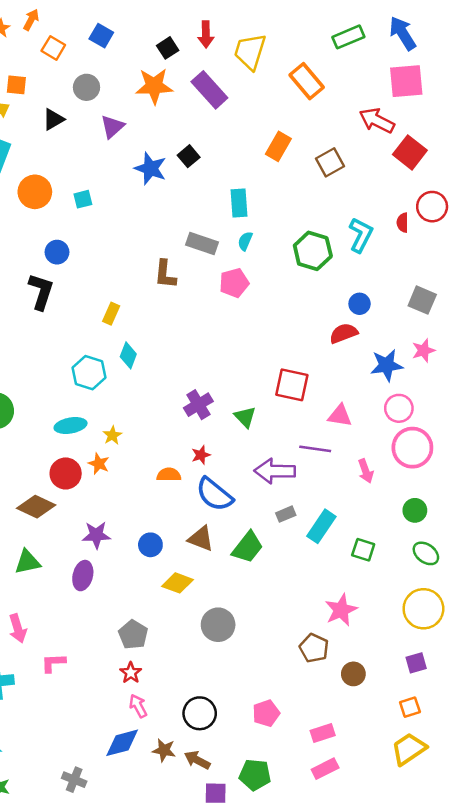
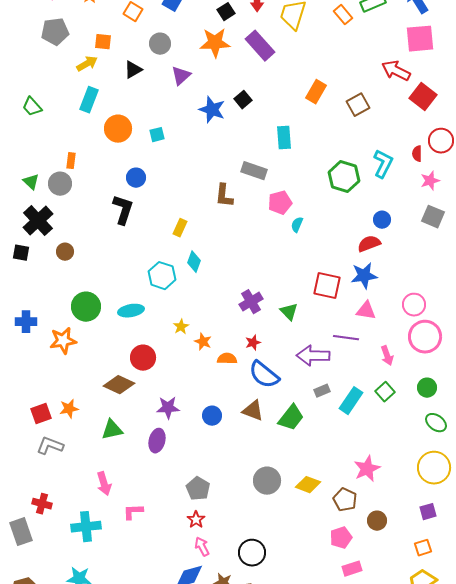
orange rectangle: (307, 81) -> (343, 15), moved, size x0.7
cyan semicircle: (245, 241) -> (297, 225), moved
pink star: (423, 350) -> (430, 181), moved
blue star: (387, 365) -> (364, 276), moved
cyan ellipse: (71, 426) -> (131, 311), moved
orange star: (99, 464) -> (203, 342), moved
green square: (363, 550) -> (385, 392), moved, turned 30
yellow diamond: (178, 583) -> (308, 485), moved
pink pentagon: (266, 713) -> (341, 538), moved

